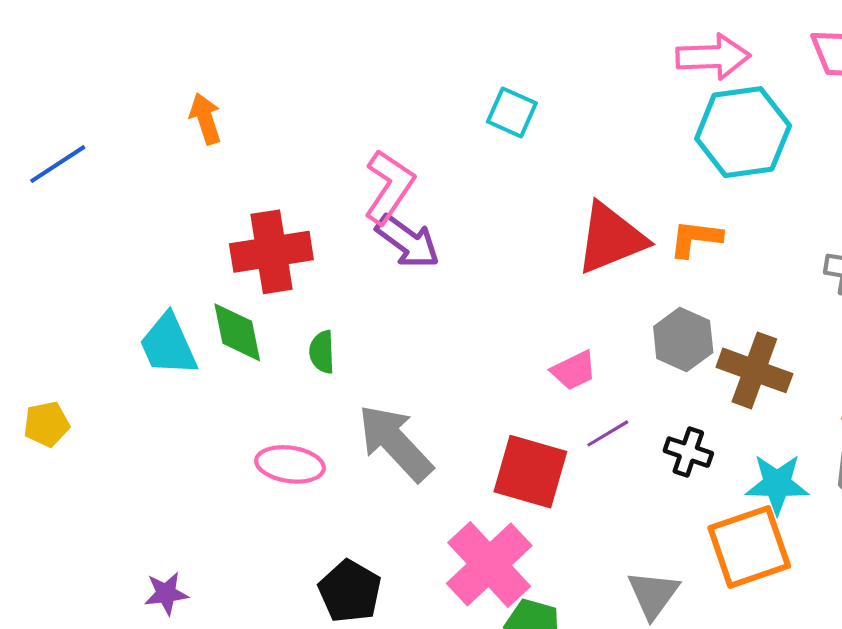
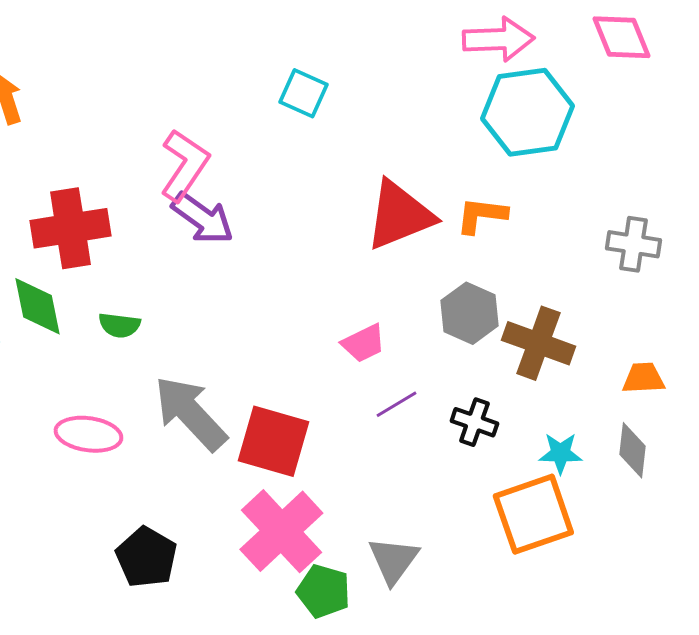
green semicircle: (322, 352) -> (119, 325), turned -81
red square: (530, 472) -> (273, 441), moved
cyan star: (777, 484) -> (560, 453), size x0.7
gray triangle: (653, 594) -> (393, 560), moved

